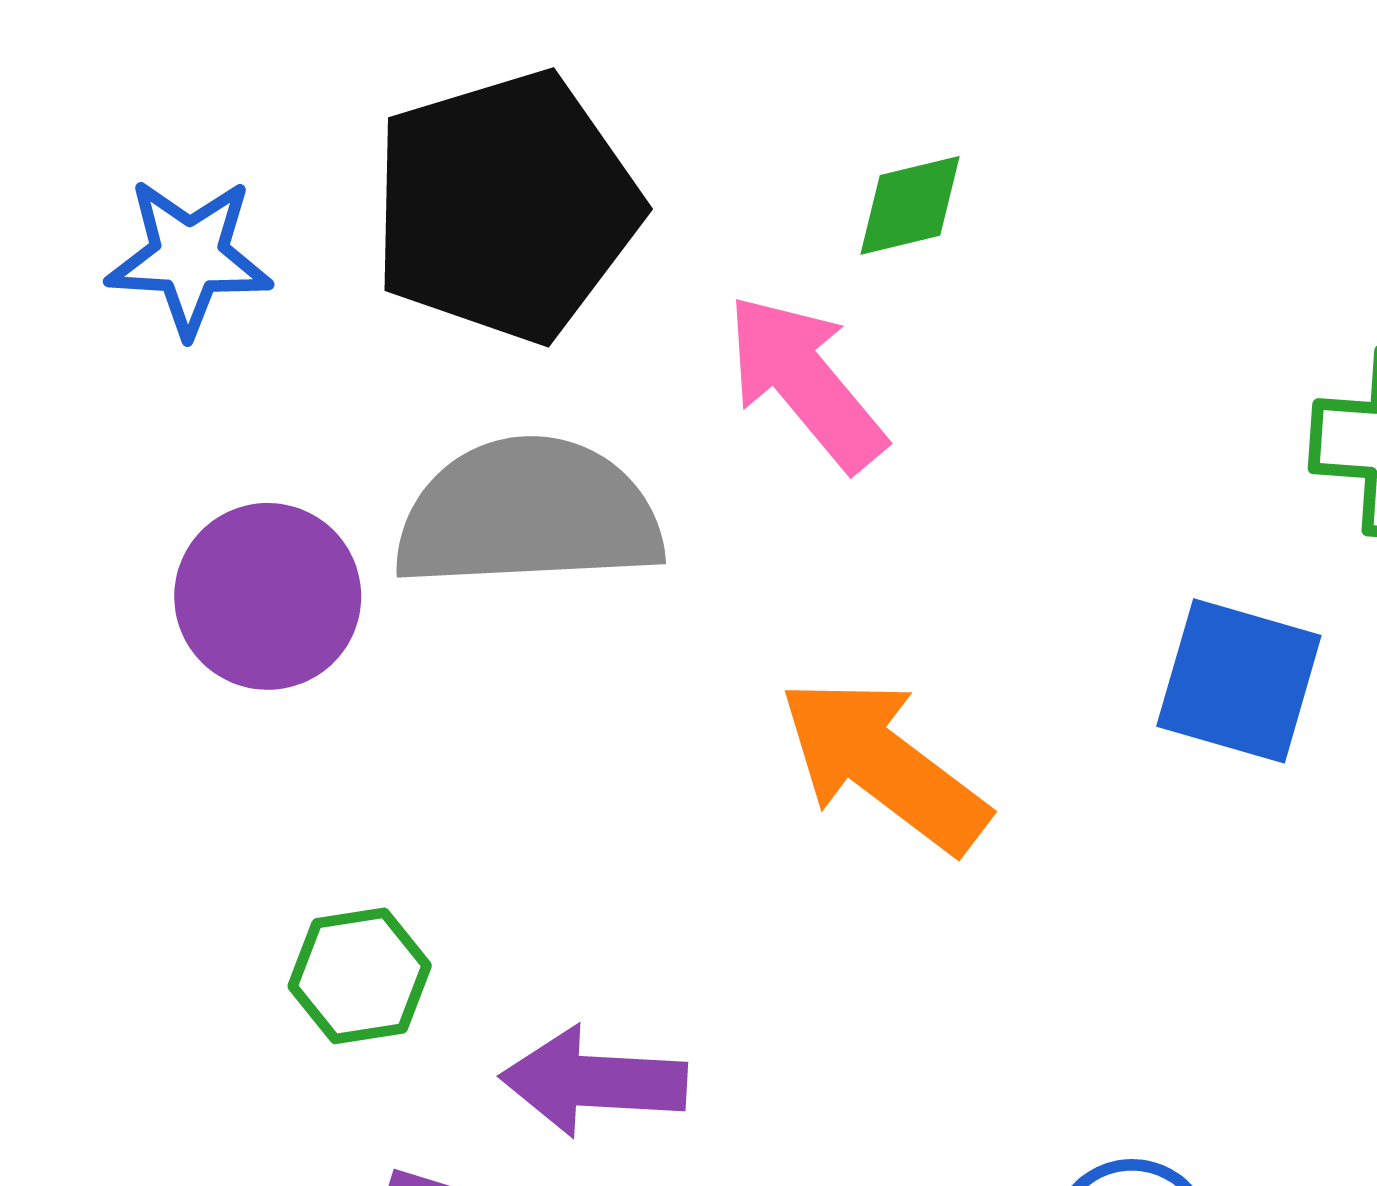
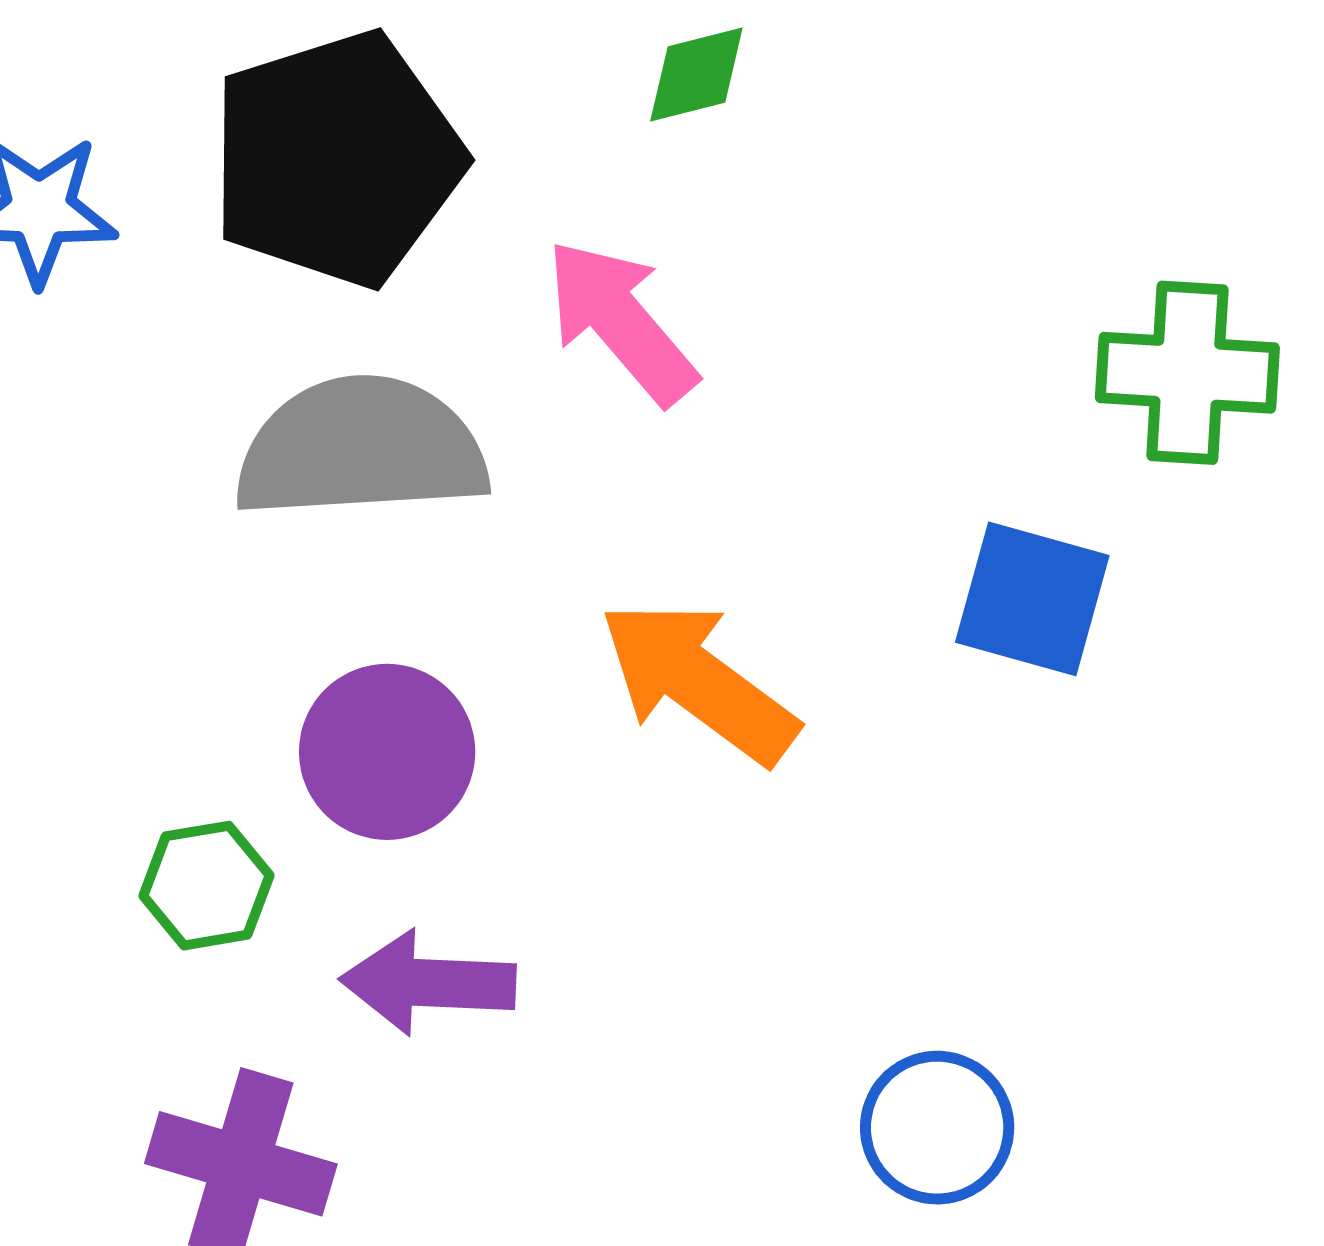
green diamond: (910, 205) -> (696, 75), moved
purple circle: (268, 596) -> (387, 752), moved

